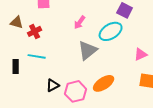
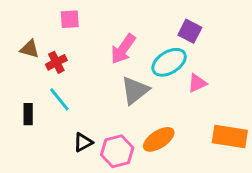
pink arrow: (80, 22) -> (123, 49), size x1.5
pink triangle: (141, 54) -> (197, 83), moved
cyan line: (37, 56) -> (59, 99), turned 42

